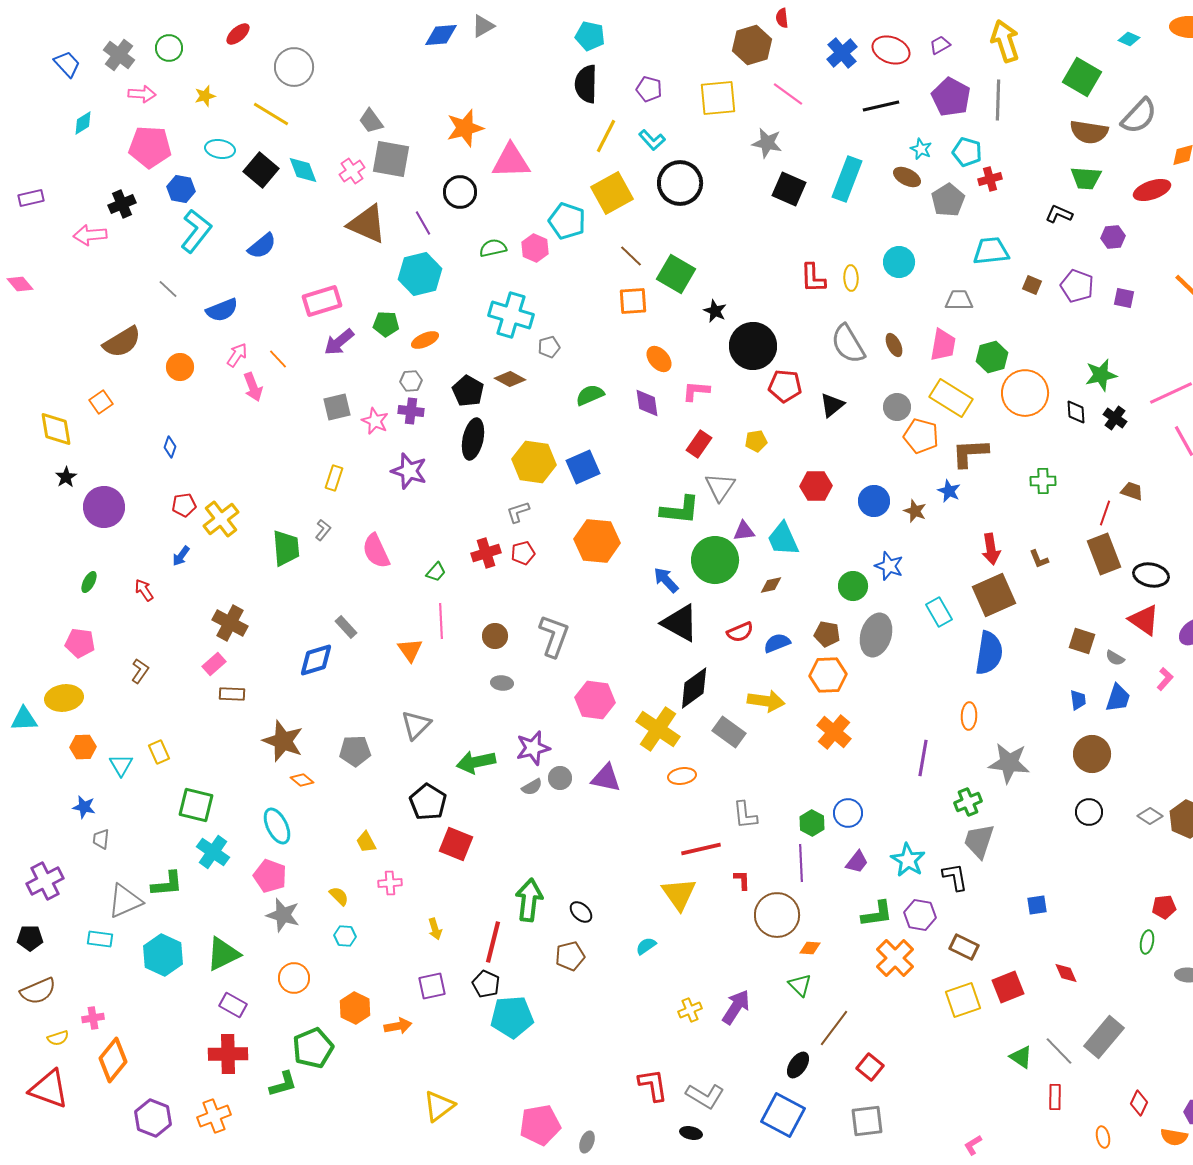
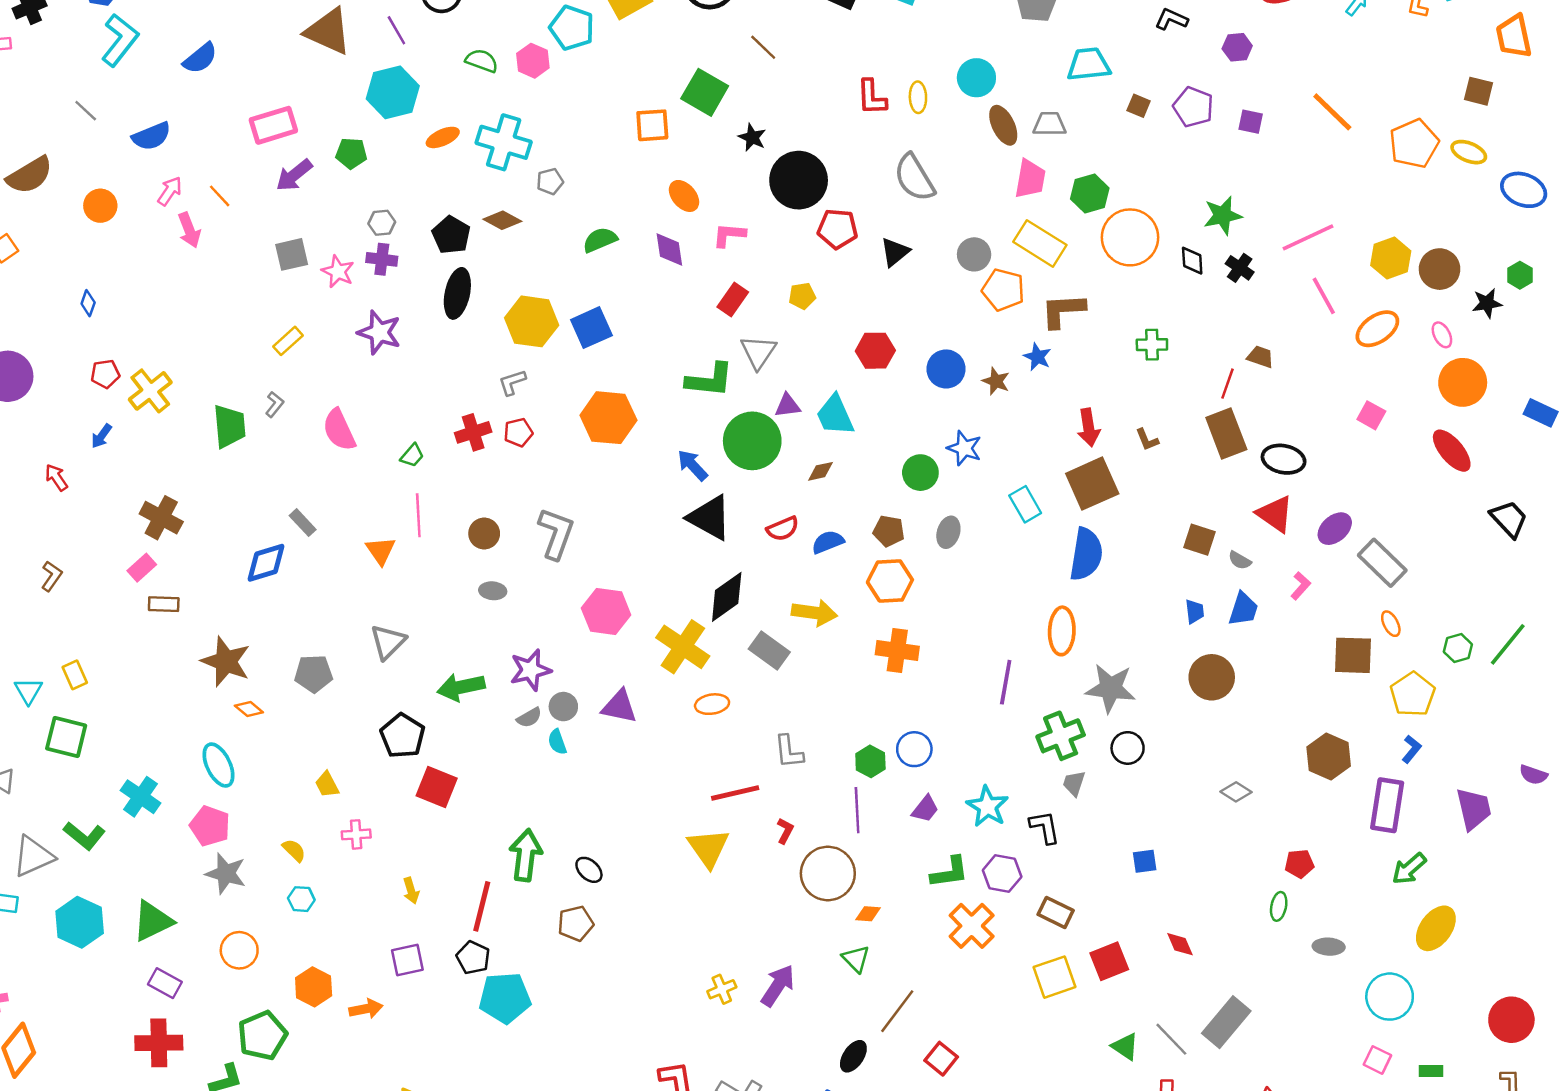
green semicircle: (493, 248) -> (482, 61), turned 32
brown line: (631, 256) -> (763, 47), moved
orange ellipse: (425, 340) -> (443, 137), moved
brown ellipse: (894, 345) -> (1003, 125), moved, size x1.4
yellow rectangle: (334, 478) -> (288, 341), turned 30
gray ellipse: (876, 635) -> (948, 532), size x0.6
orange ellipse: (969, 716) -> (1062, 631), size x1.4
orange cross: (834, 732) -> (897, 650), turned -32
green cross: (968, 802) -> (1061, 736), size x1.4
green square: (196, 805) -> (66, 737), moved
black circle: (1089, 812) -> (1128, 748), moved
gray diamond: (1150, 816) -> (1236, 792), moved
gray trapezoid: (979, 841) -> (1074, 783), size x0.6
red L-shape: (742, 880) -> (785, 831), turned 30
green L-shape: (167, 884) -> (84, 836), turned 44
cyan semicircle: (646, 946) -> (557, 742), moved, turned -75

